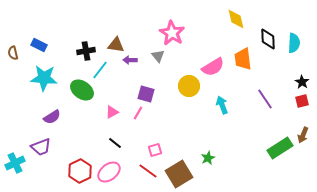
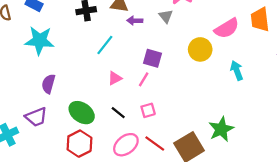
cyan line: (100, 70) -> (105, 45), moved
green ellipse: (82, 90) -> (82, 113), moved
purple semicircle: (52, 117) -> (48, 84), turned 138
pink square: (155, 150) -> (148, 110), moved
green star: (208, 158) -> (221, 129), size x1.6
pink ellipse: (109, 172) -> (126, 145), moved

